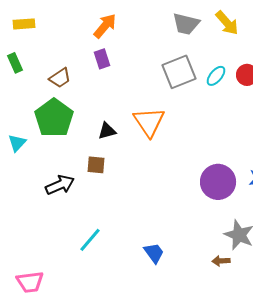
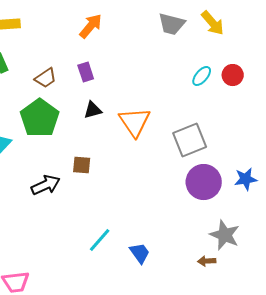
purple rectangle: (102, 59) -> (86, 72), moved
gray square: (179, 72) -> (190, 140), moved
black triangle: (107, 131) -> (93, 110), moved
cyan line: (90, 240) -> (100, 240), moved

